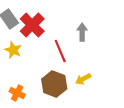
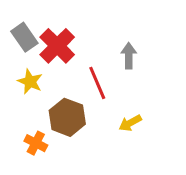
brown hexagon: (54, 84) -> (67, 117), moved

